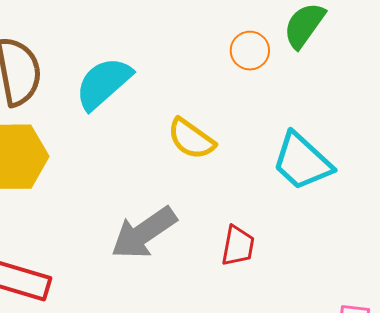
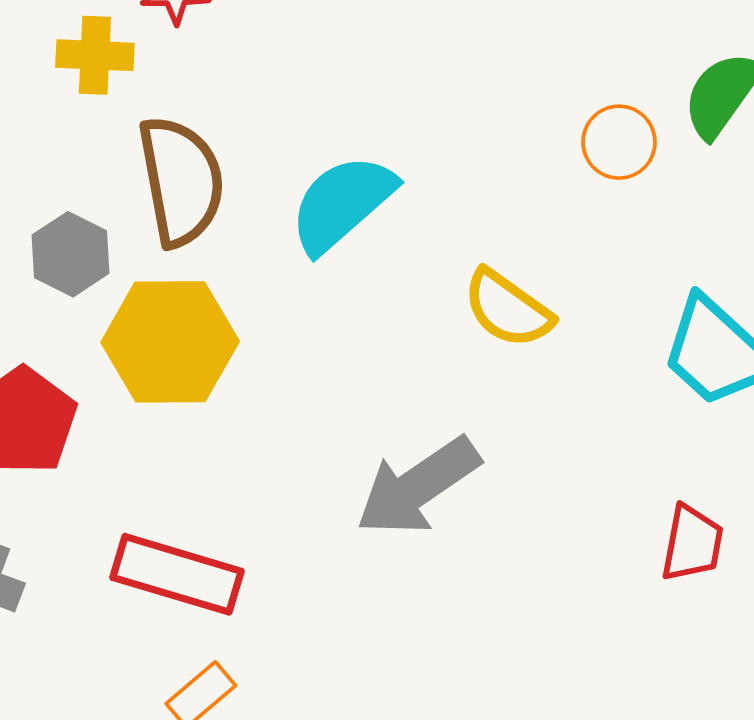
red trapezoid: (238, 246) -> (692, 543), moved

